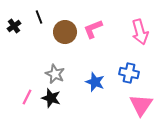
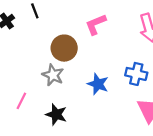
brown circle: (65, 32) -> (64, 48), moved
black star: (51, 98) -> (56, 114), moved

